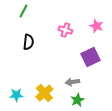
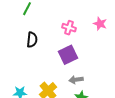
purple square: (90, 57) -> (68, 55), moved

